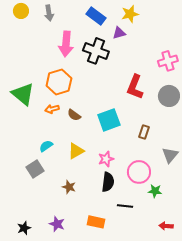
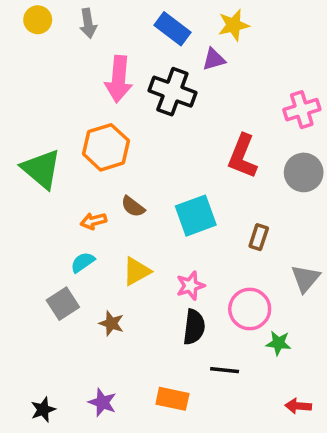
orange arrow: (52, 109) -> (93, 221), moved
brown star: (69, 187) -> (111, 323), moved

